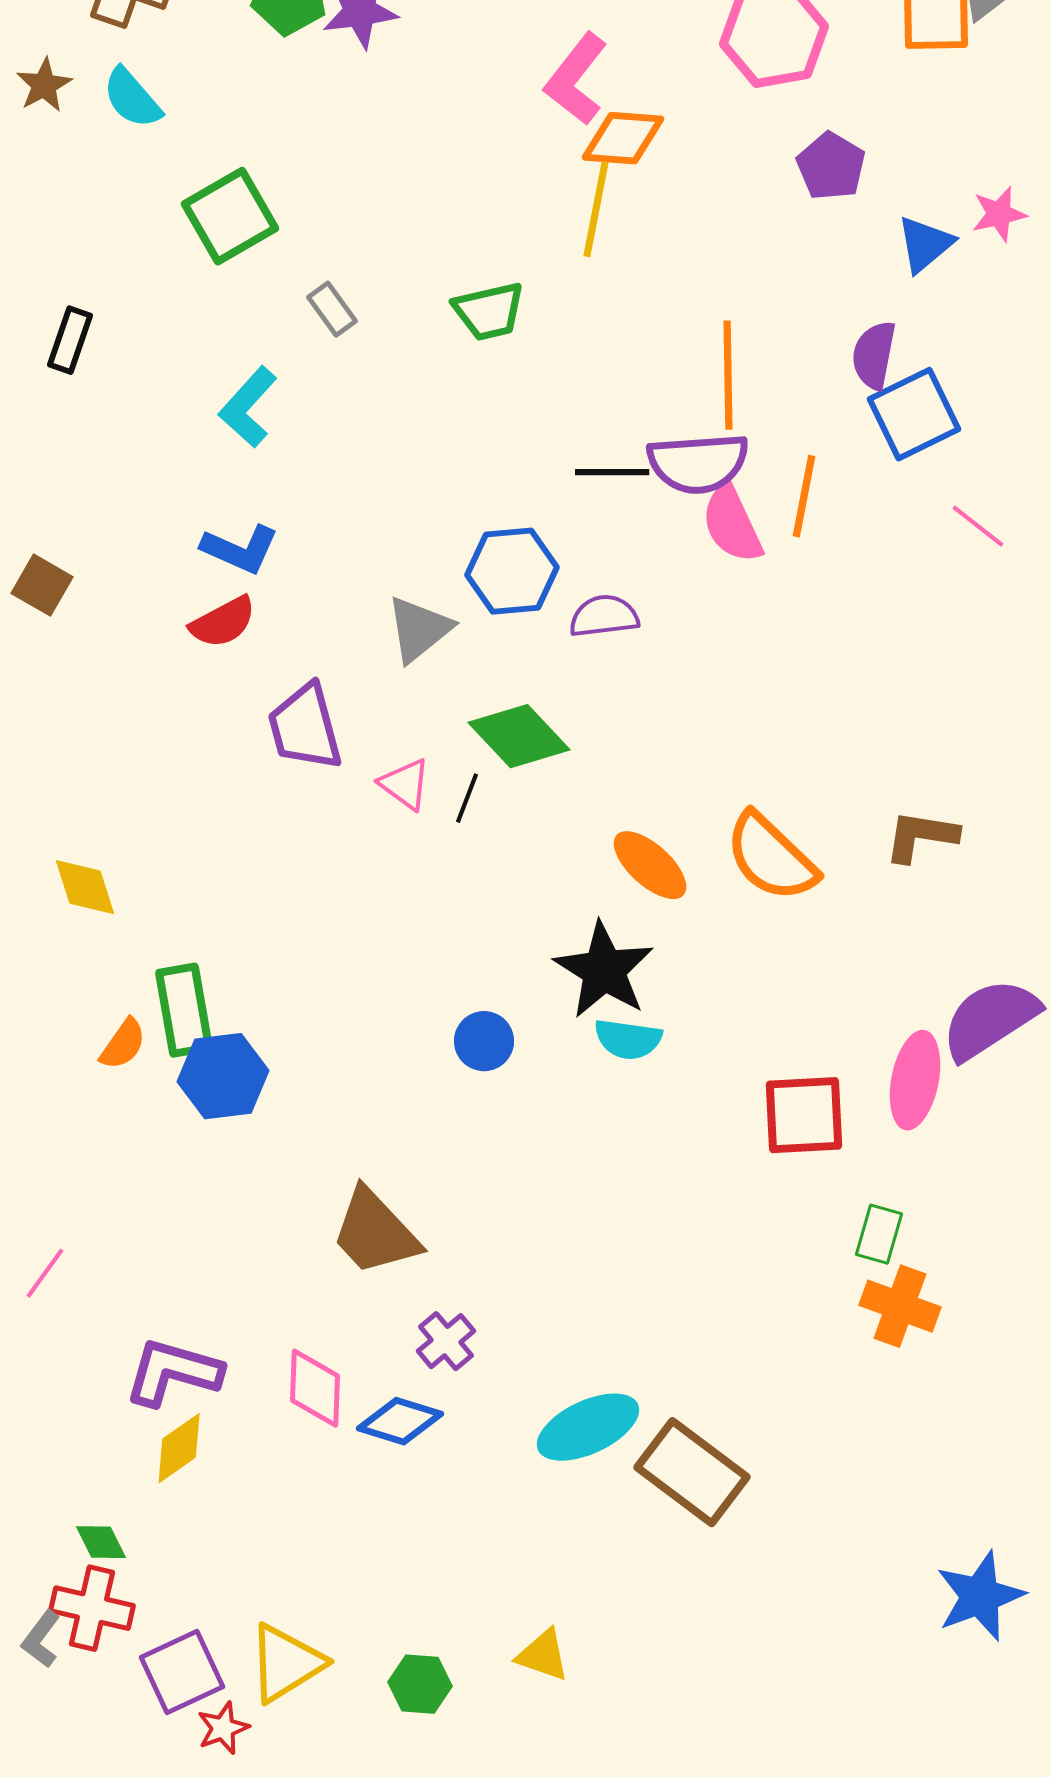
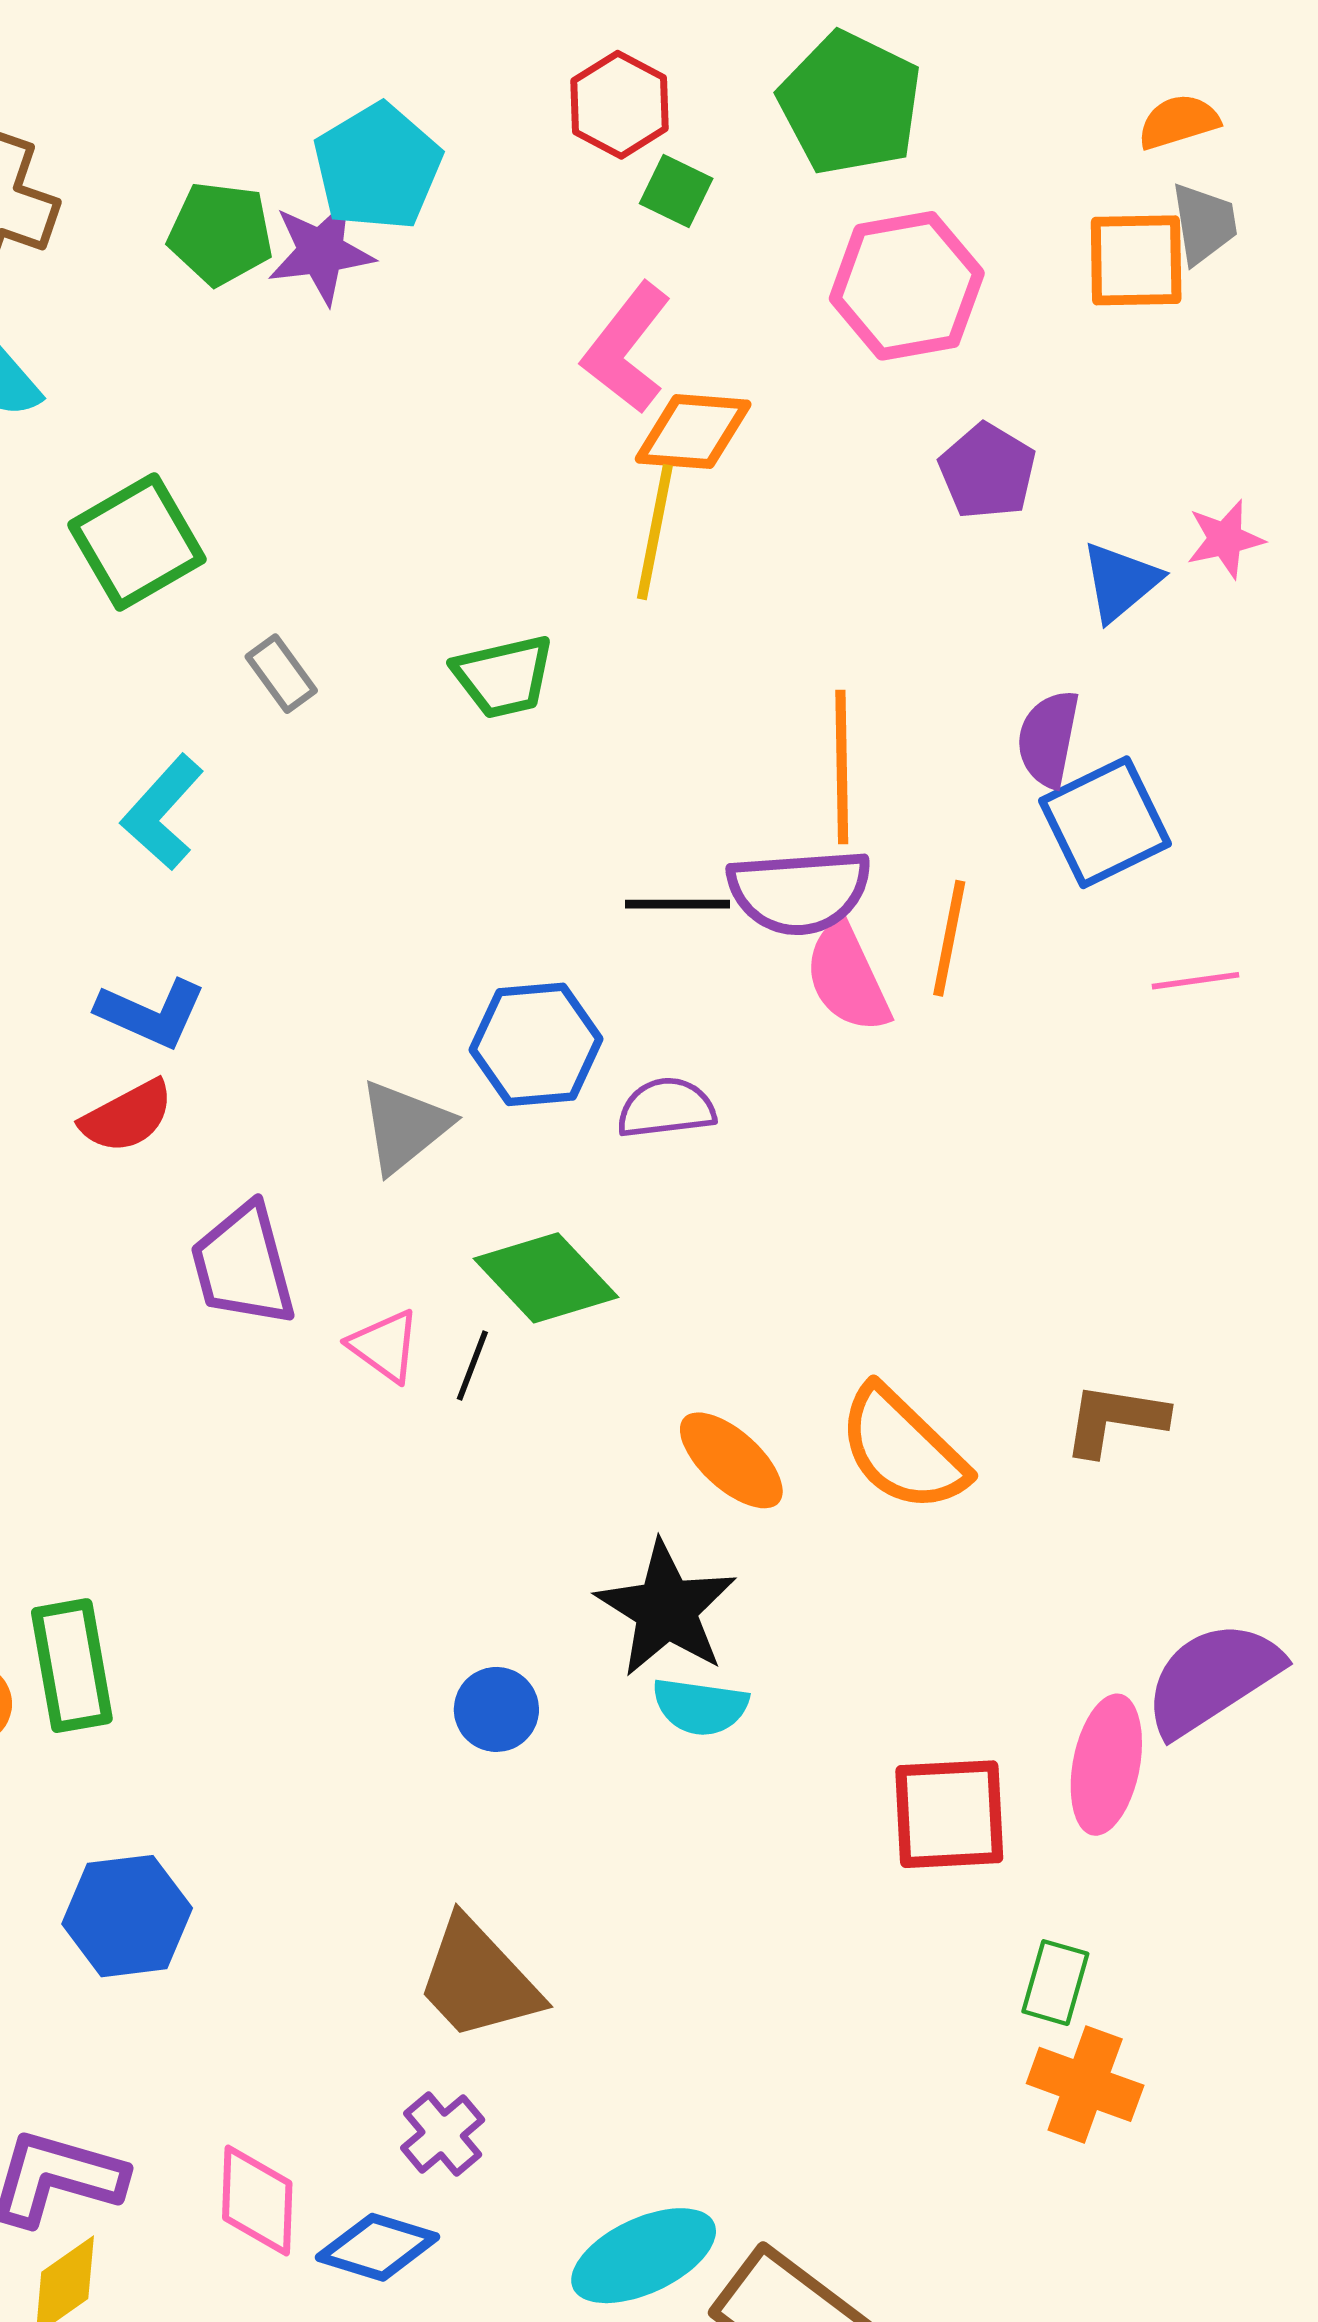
pink line: (978, 526) -> (1195, 981), turned -46
blue hexagon: (223, 1076) -> (127, 1916), moved
brown trapezoid: (375, 1232) -> (478, 1980), moved

